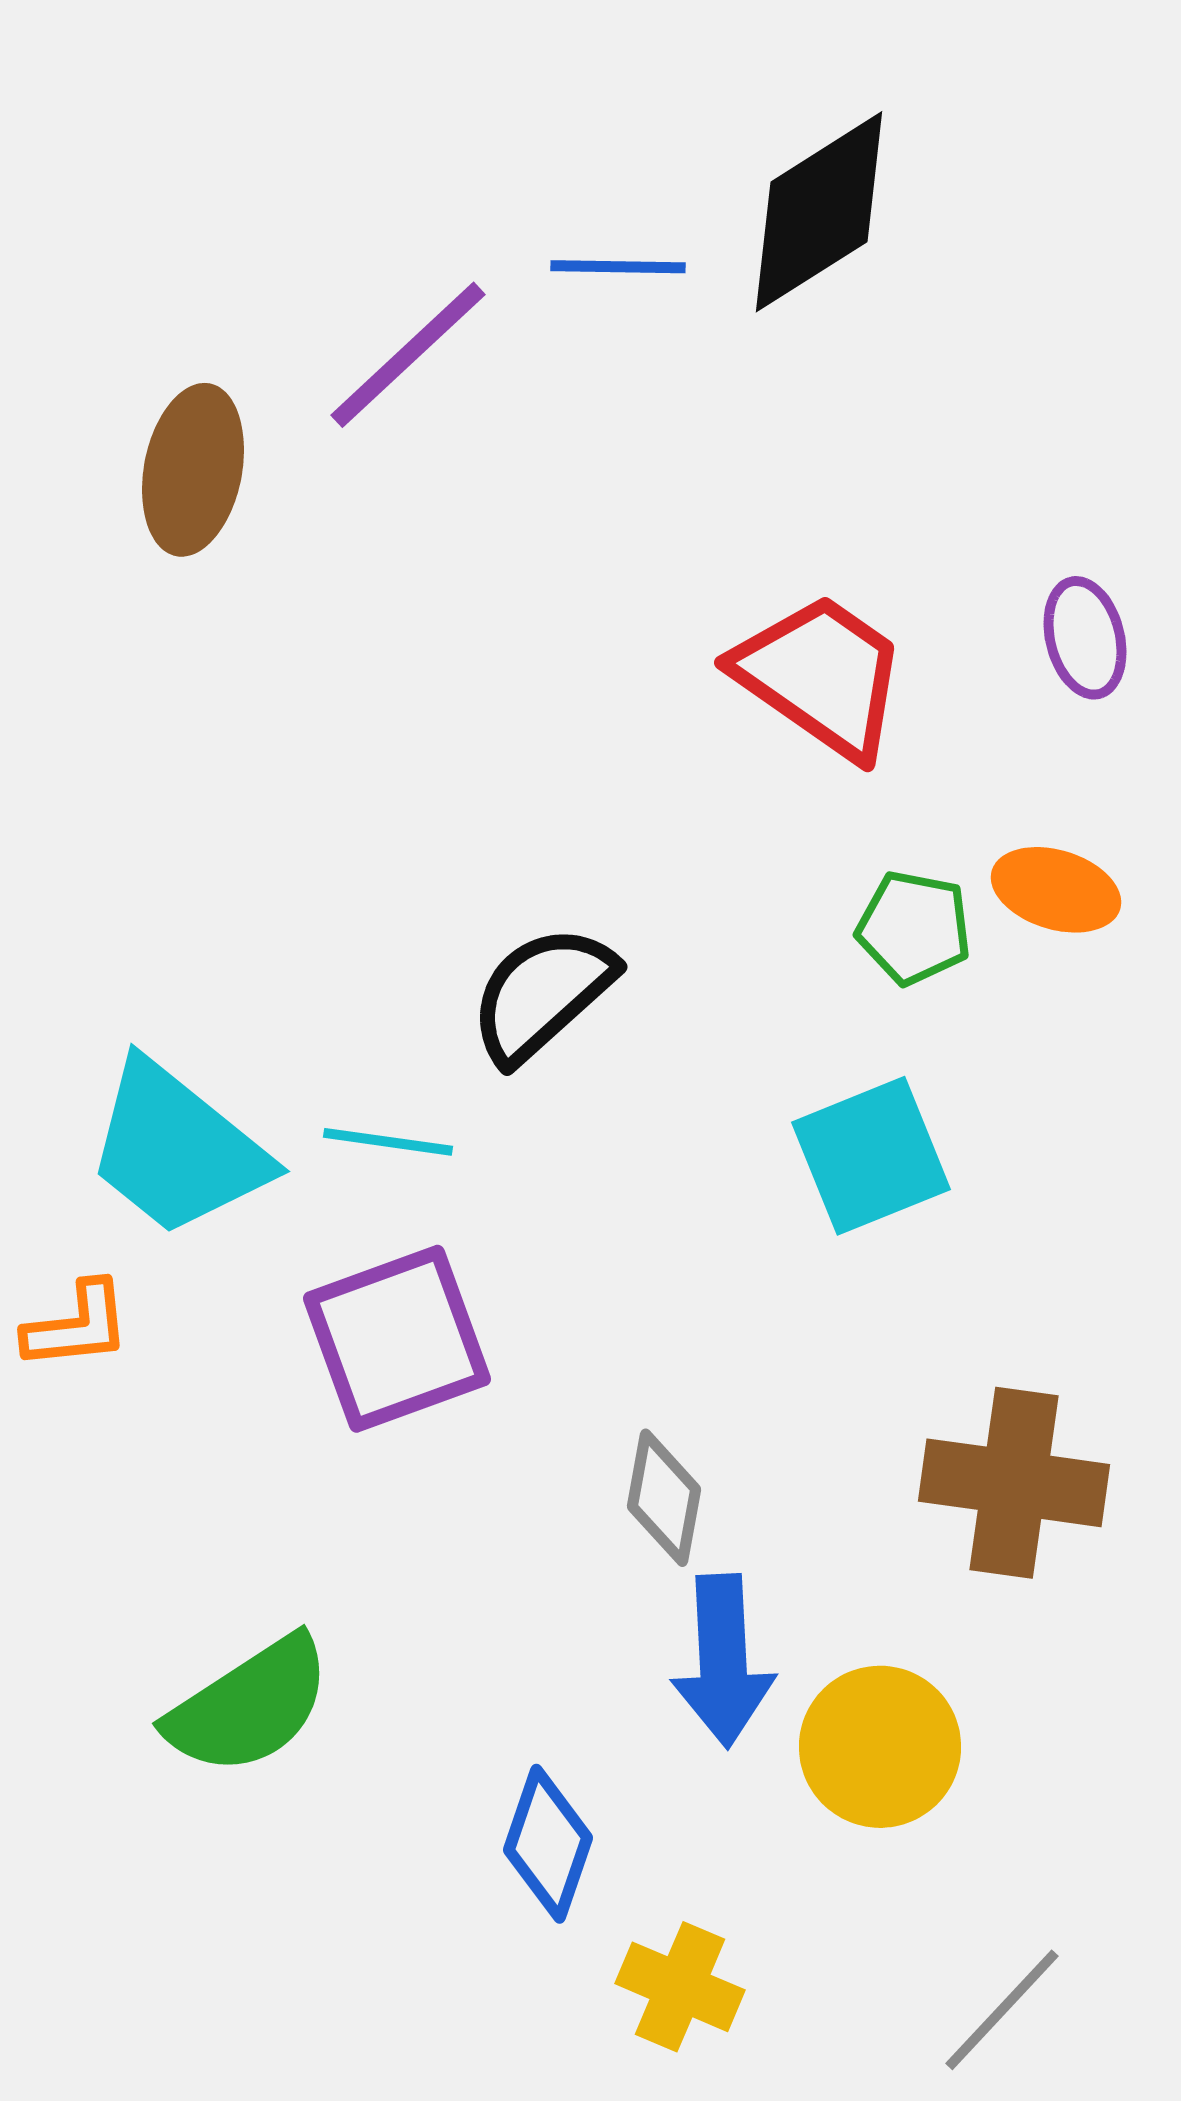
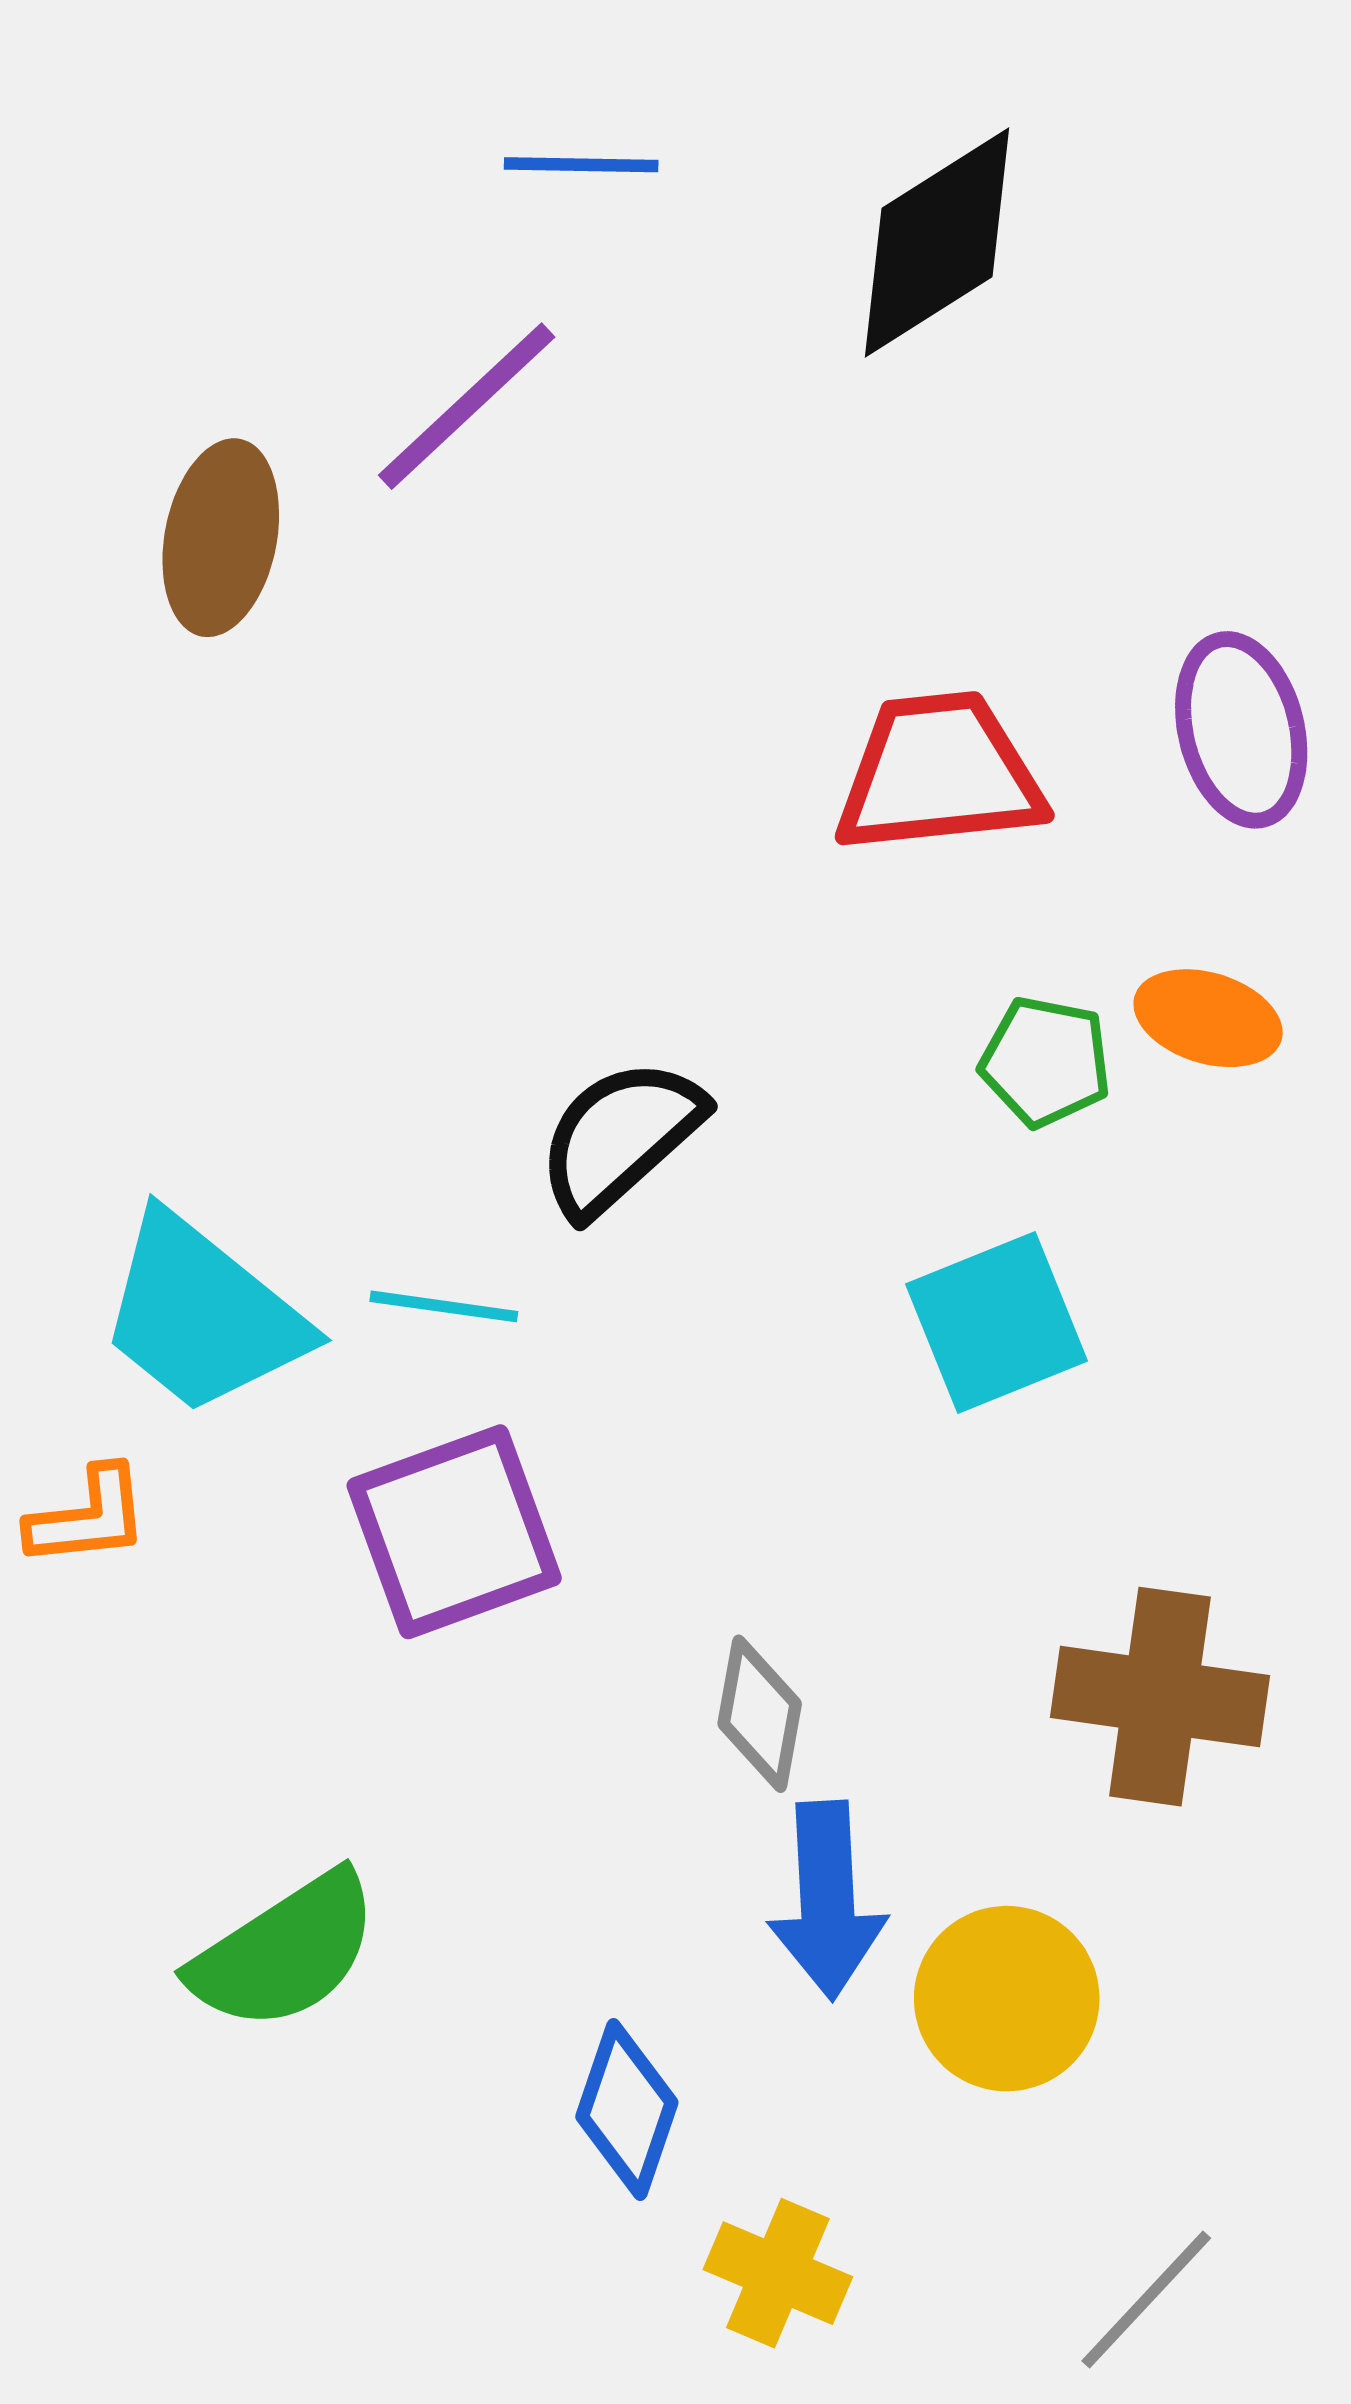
blue line: (618, 267) -> (581, 165), moved
purple ellipse: (1085, 638) -> (1241, 730), size x1.4
red trapezoid: (821, 676) -> (939, 773), turned -41

